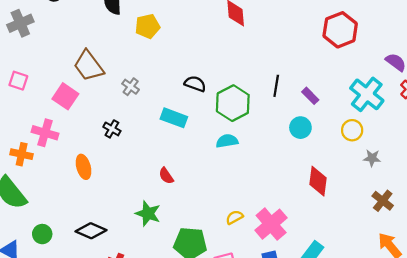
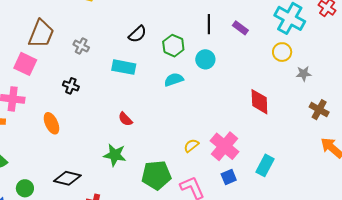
brown trapezoid: (89, 66) -> (41, 34), turned -112
black semicircle: (195, 84) -> (137, 34), turned 126
green hexagon: (233, 103) -> (173, 46), size x0.7
cyan circle: (300, 128) -> (205, 59), moved

